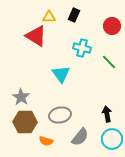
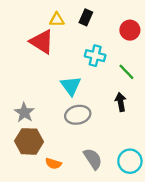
black arrow: (107, 114) -> (121, 102), moved
gray ellipse: (60, 115) -> (78, 115), moved
gray semicircle: (80, 137) -> (93, 159), turned -72

